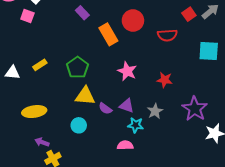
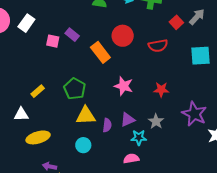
pink square: (27, 16) -> (53, 41), moved
white triangle: (12, 73) -> (21, 114), moved
purple triangle: (127, 106) -> (128, 120), turned -35
purple semicircle: (105, 108) -> (107, 125), turned -112

